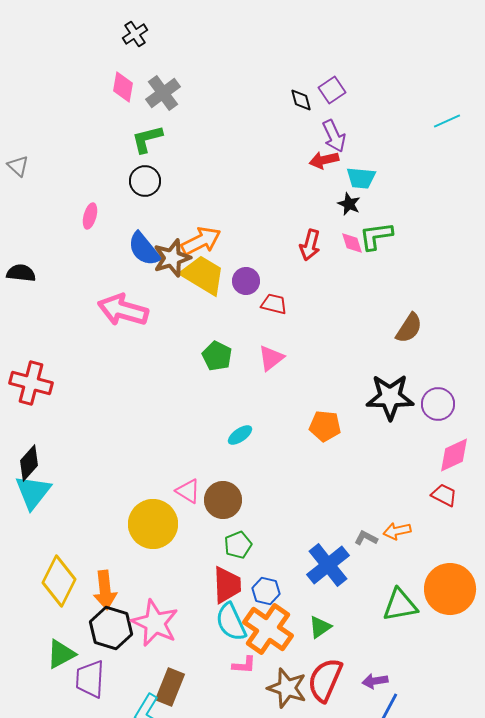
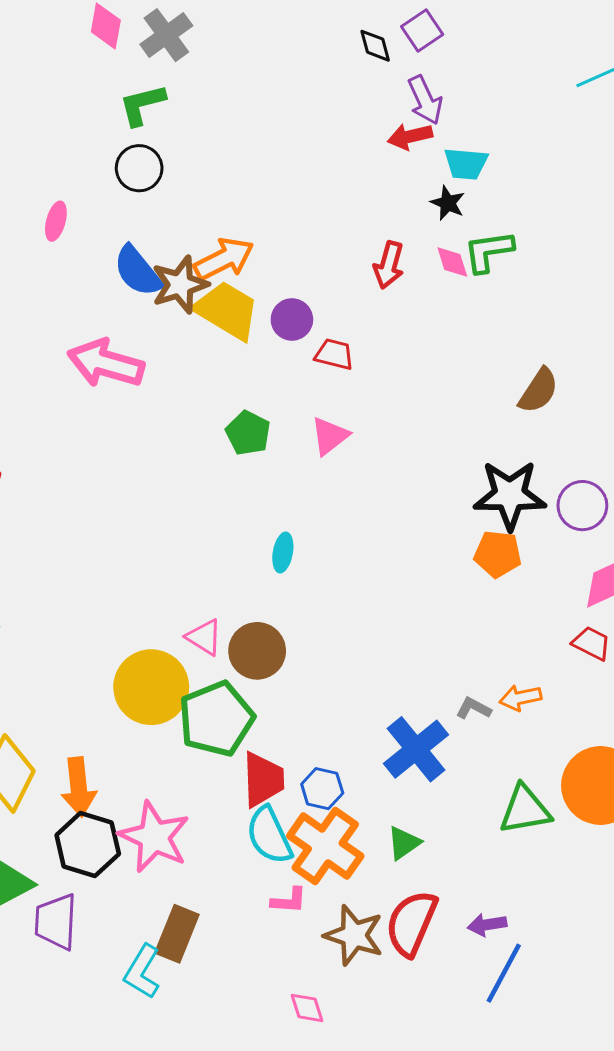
orange pentagon: (325, 426) -> (498, 554), moved
cyan ellipse: (240, 435) -> (283, 552), turned -45
green pentagon: (238, 545) -> (216, 719), moved, size x1.8

